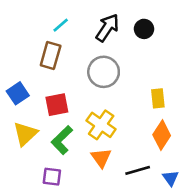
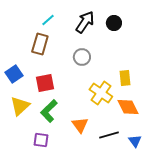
gray circle: (104, 72) -> (82, 57), size x0.7
yellow cross: (101, 125) -> (101, 93), moved
orange diamond: (162, 135) -> (128, 107), turned -60

